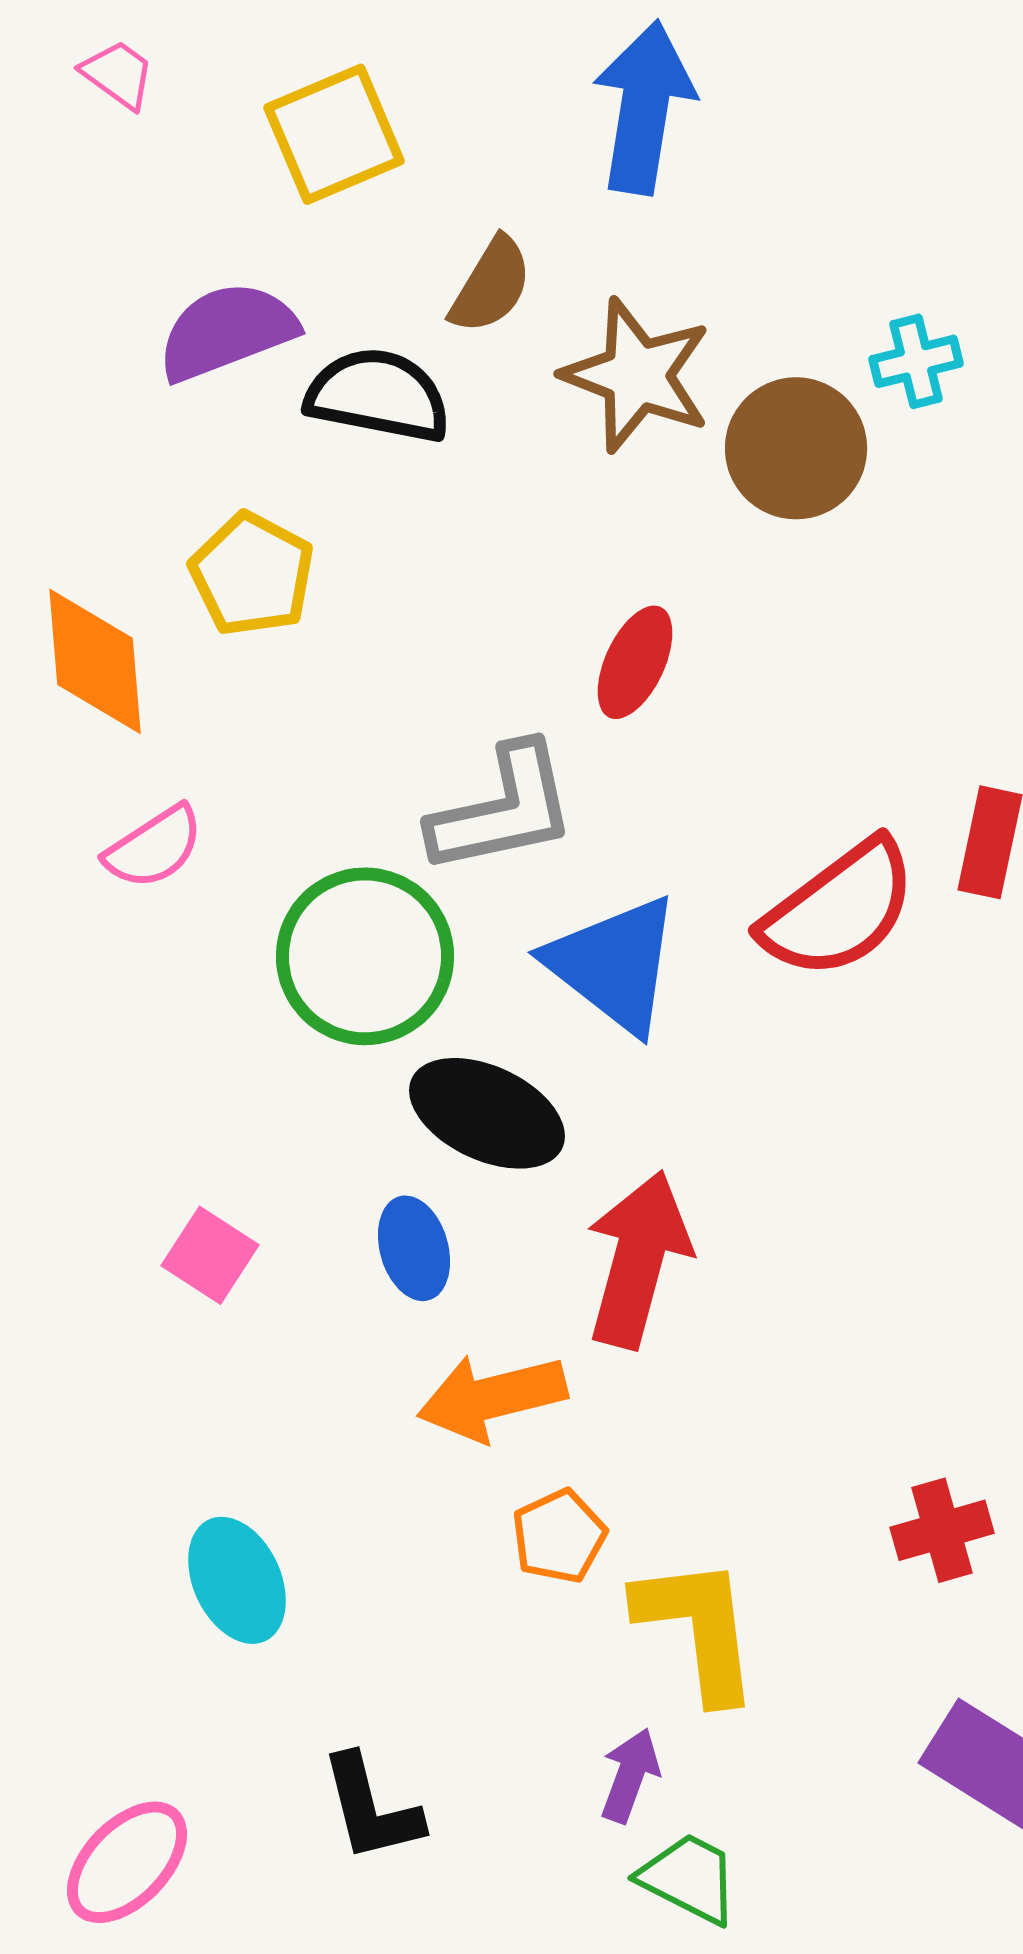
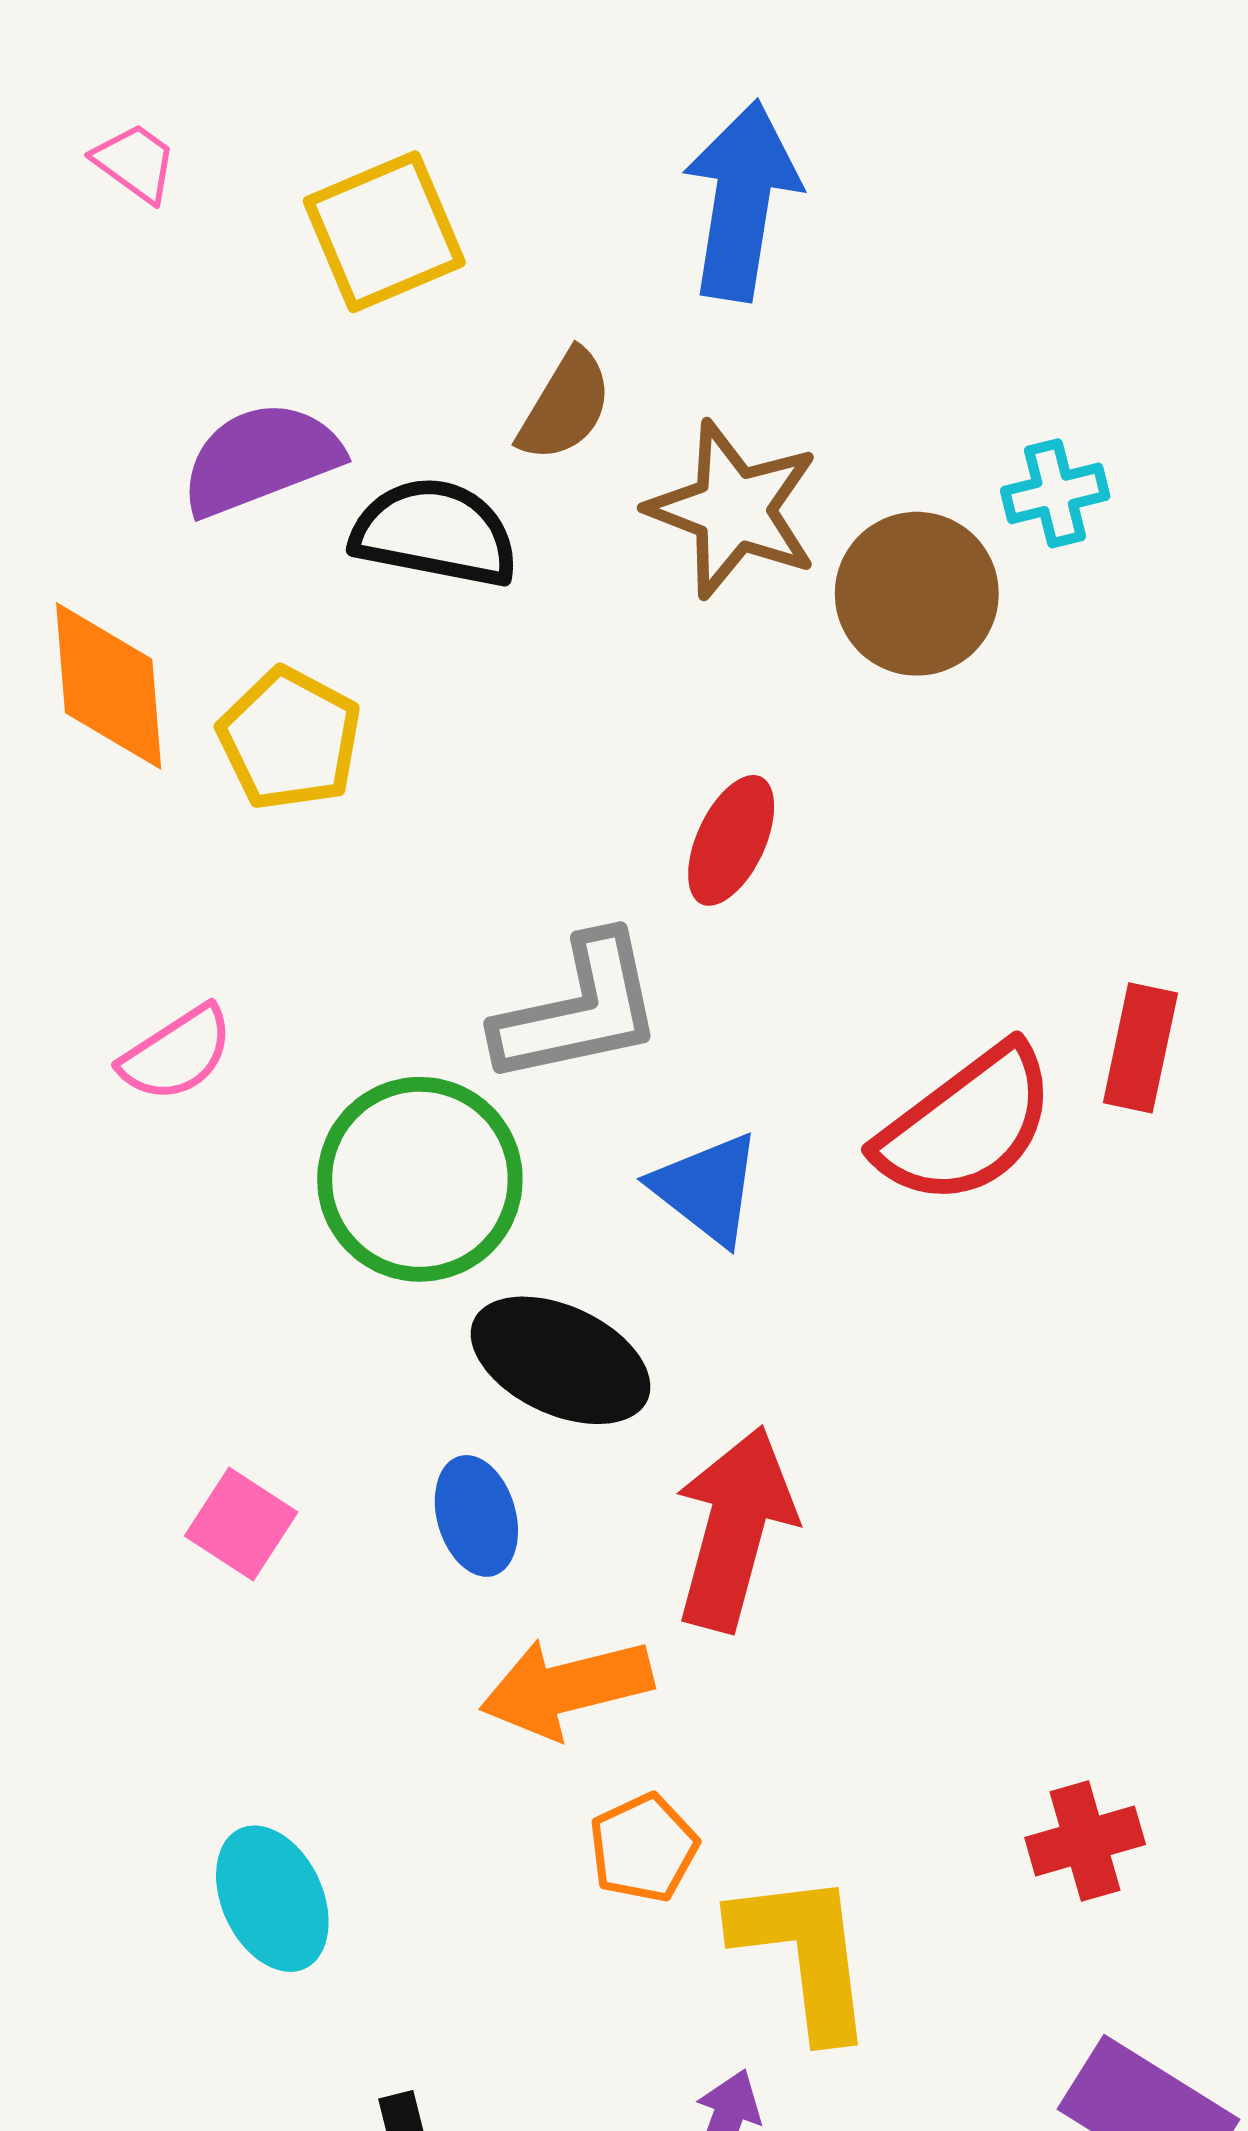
orange diamond: (95, 661) -> (109, 686), moved
blue triangle: (614, 964) -> (707, 1189), size x0.7

